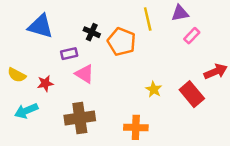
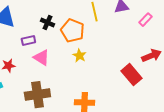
pink rectangle: (192, 36) -> (145, 20), moved
yellow star: (154, 89) -> (79, 56), moved

